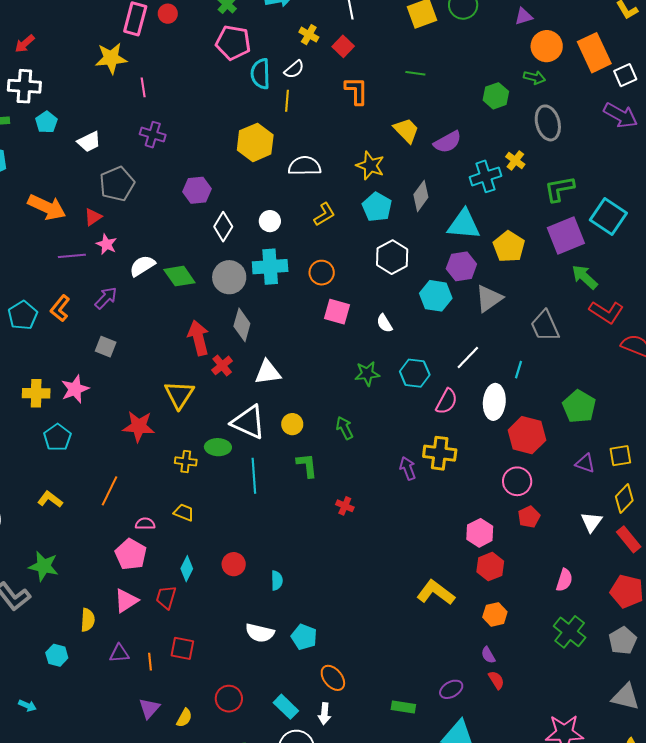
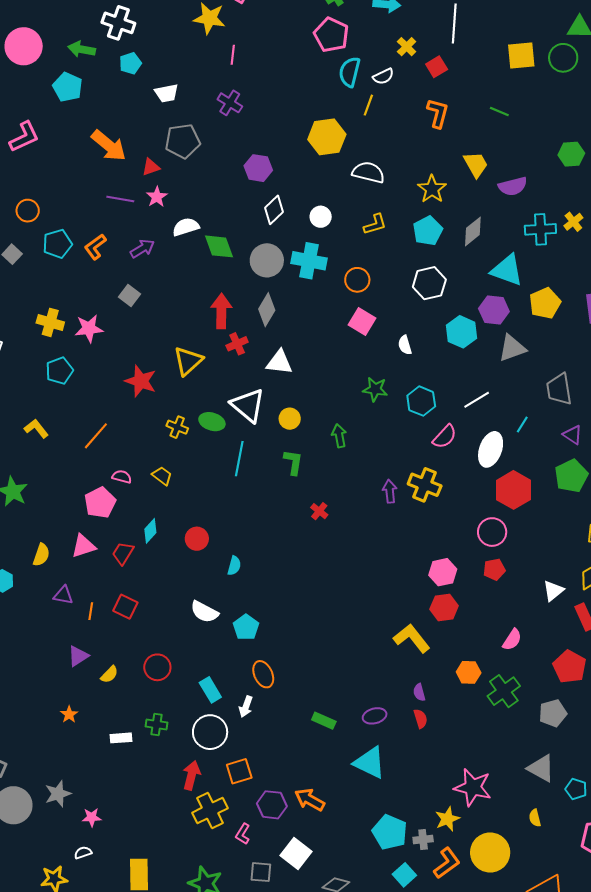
purple triangle: (585, 463) -> (573, 435), moved
yellow L-shape: (436, 593) -> (412, 638), moved
orange hexagon: (495, 614) -> (469, 672), moved

